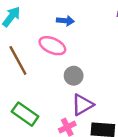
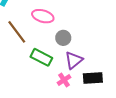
green rectangle: (25, 114) -> (41, 57), moved

